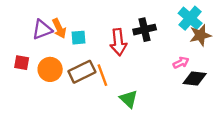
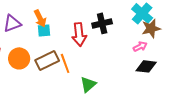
orange arrow: (59, 28) -> (40, 18), moved
pink arrow: (181, 63) -> (140, 46), moved
green triangle: (129, 99) -> (88, 84), turned 36

